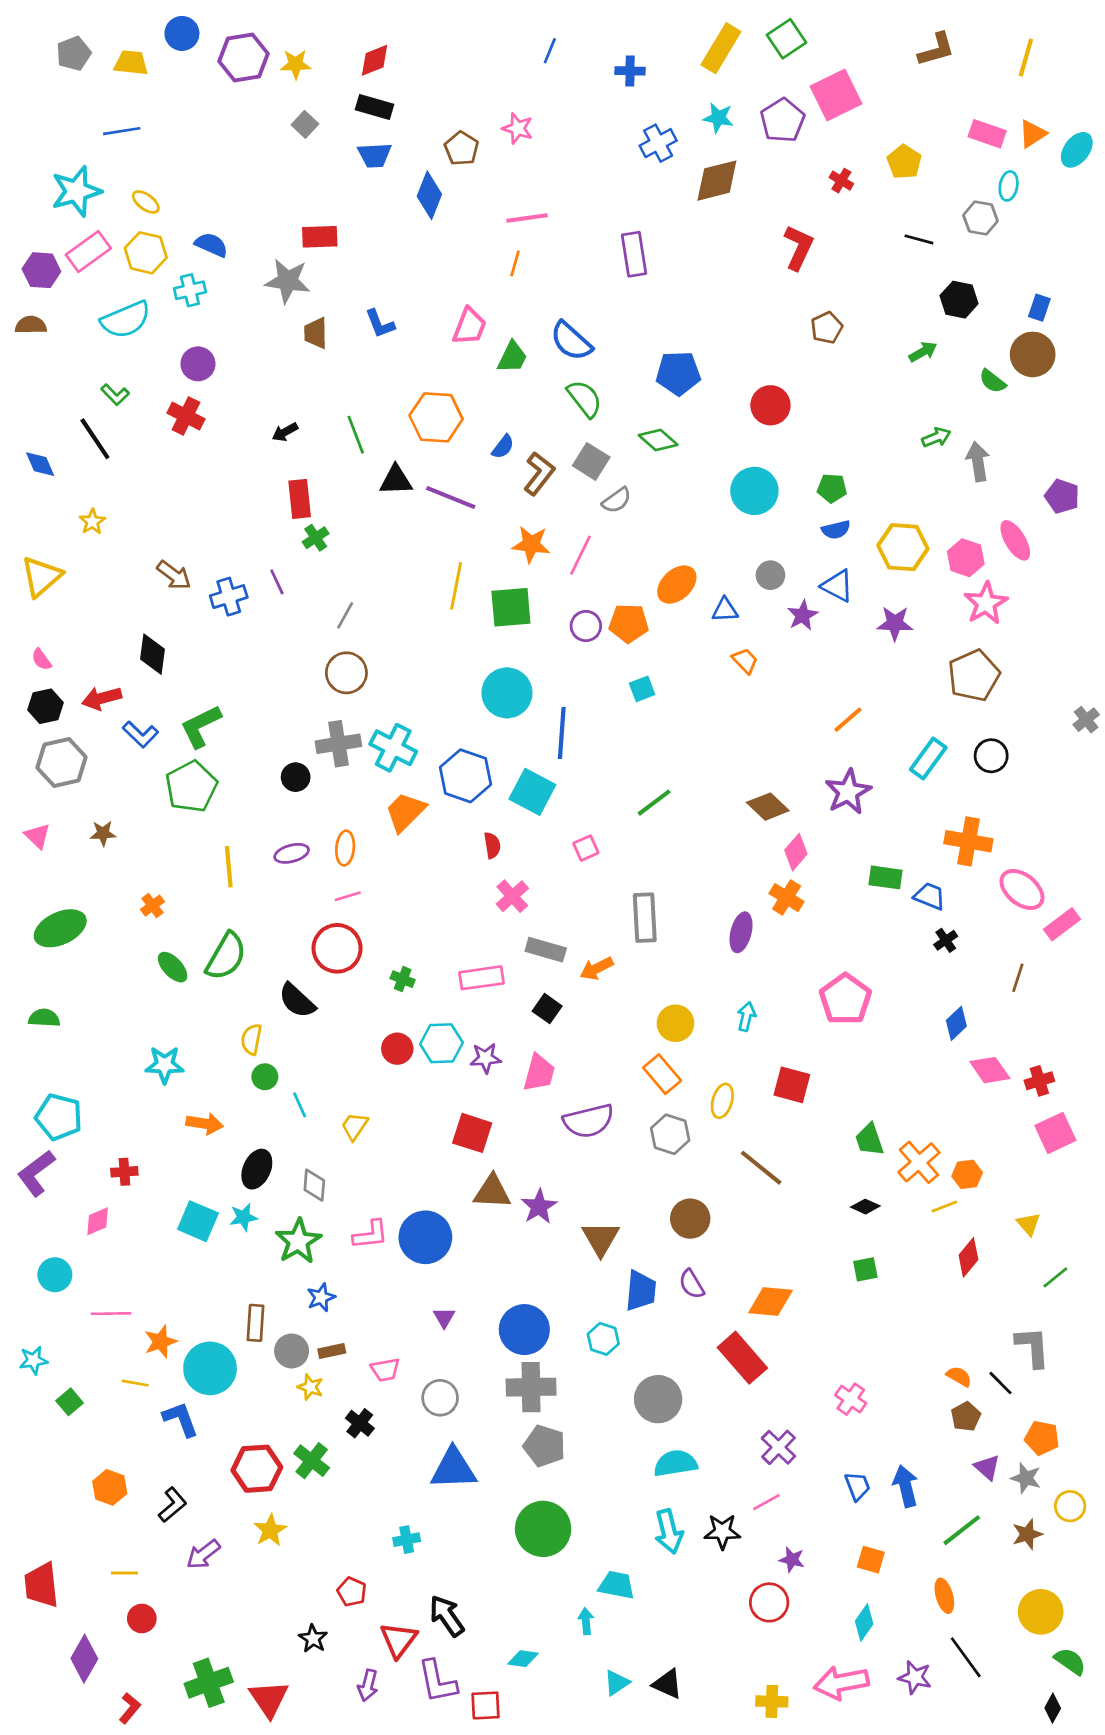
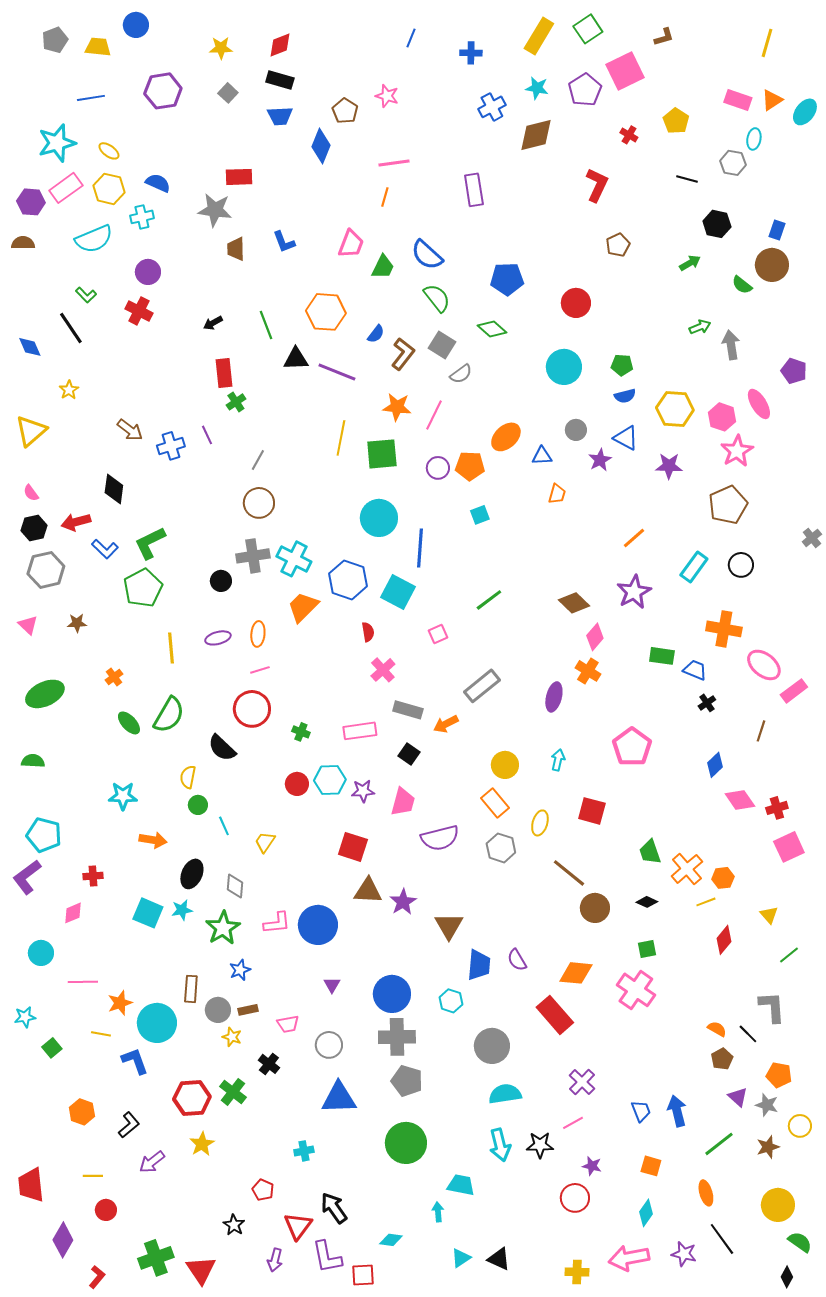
brown L-shape: (936, 49) -> (664, 37), moved, size x0.7
purple hexagon: (243, 58) -> (163, 91), moved
orange trapezoid: (745, 661) -> (557, 494), turned 60
gray rectangle: (645, 918) -> (482, 686), turned 54
brown circle: (690, 1219) -> (595, 908), moved
pink cross: (851, 1399) -> (636, 990), moved, size x1.6

